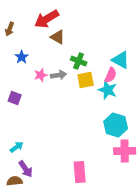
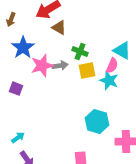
blue star: (22, 57) -> (23, 48), size x1.6
pink star: (41, 75) -> (42, 66), size x1.6
cyan hexagon: (116, 125) -> (97, 122), moved

